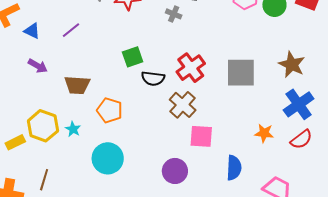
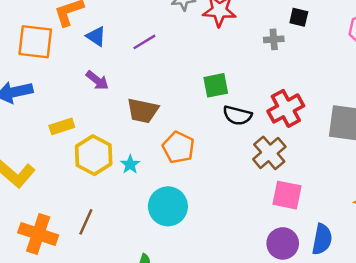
gray cross: (174, 14) -> (274, 39), turned -35
yellow rectangle: (15, 142) -> (62, 126), moved
purple circle: (175, 171) -> (283, 243), moved

